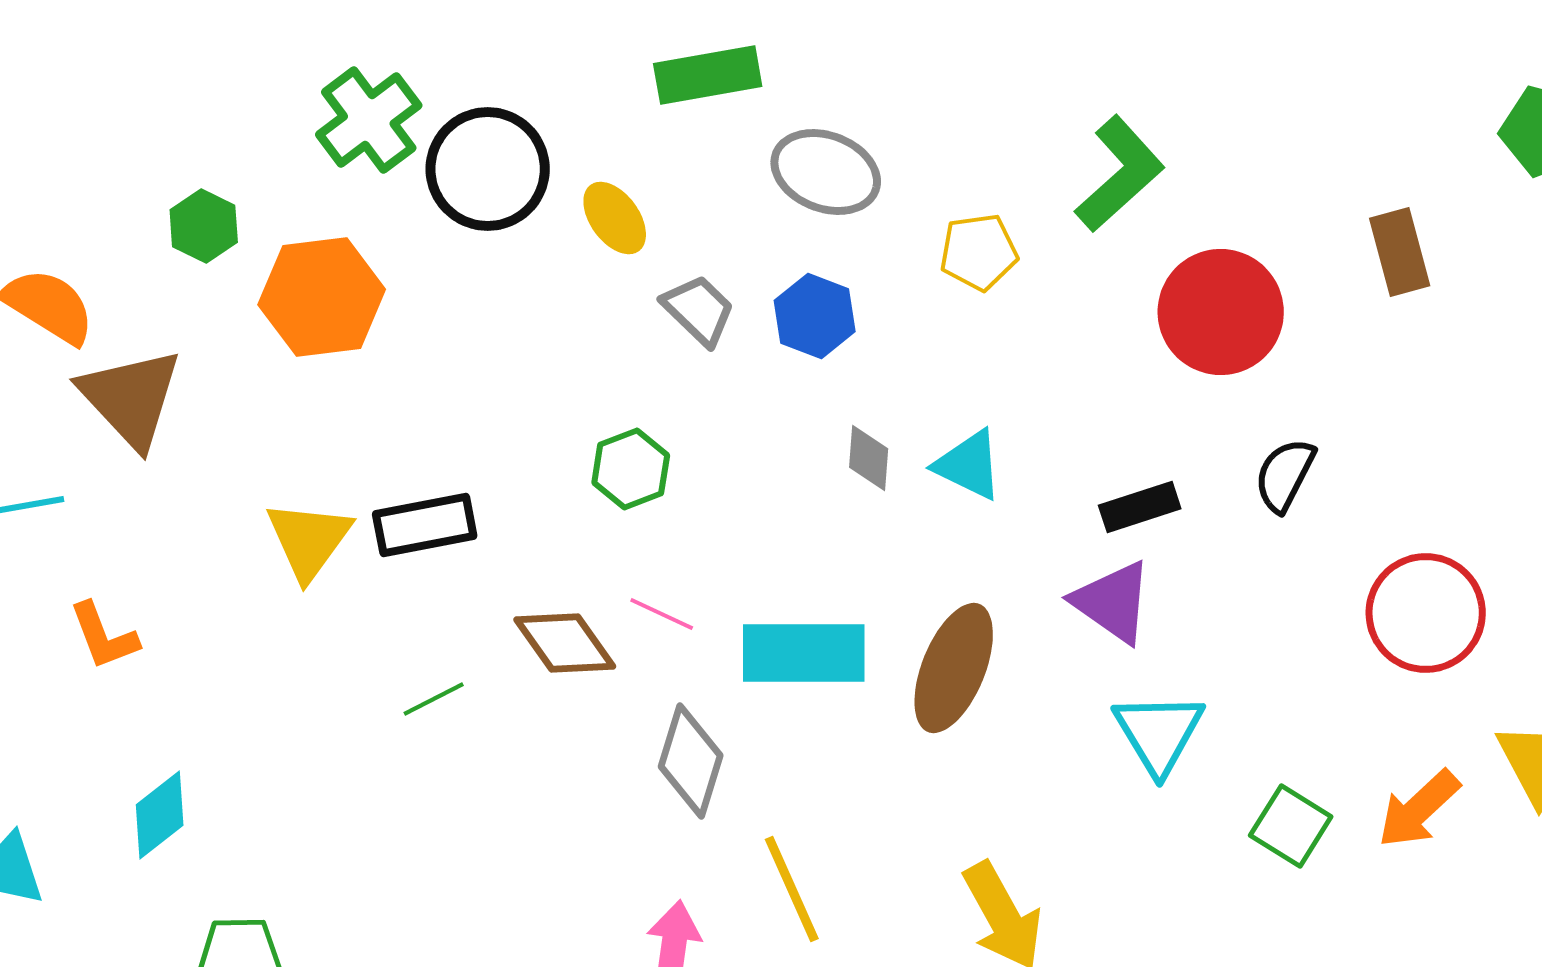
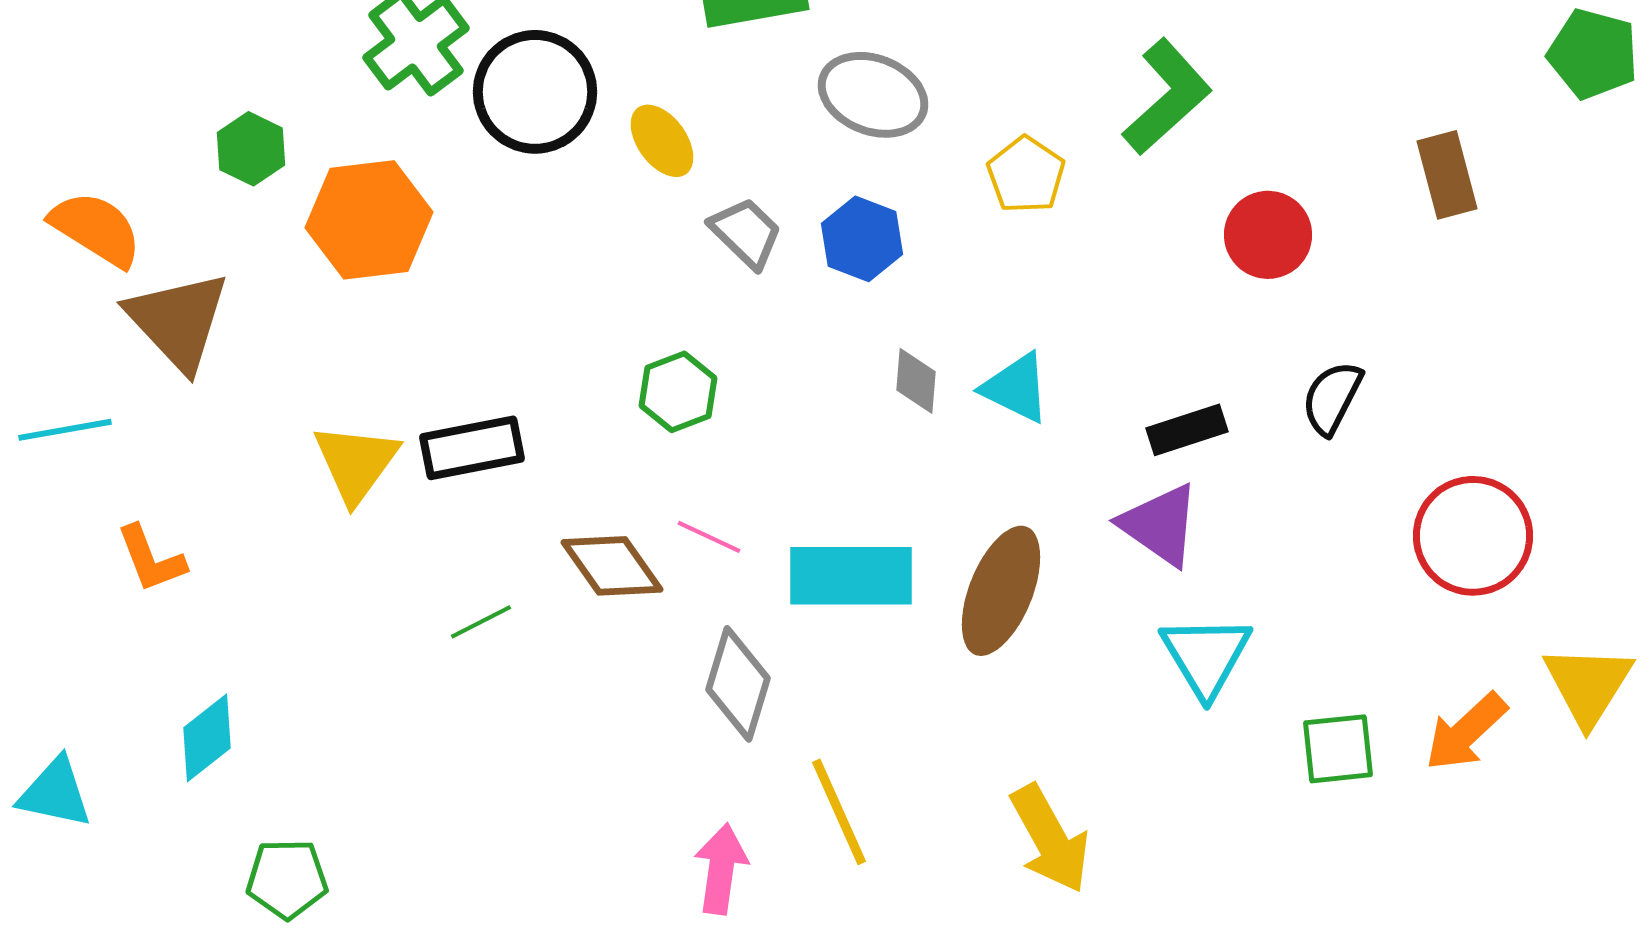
yellow pentagon: (979, 252) -> (1026, 175), turned -30
red circle: (1221, 312) -> (1268, 235), size x0.7
green square: (1291, 826) -> (1338, 749), turned -38

